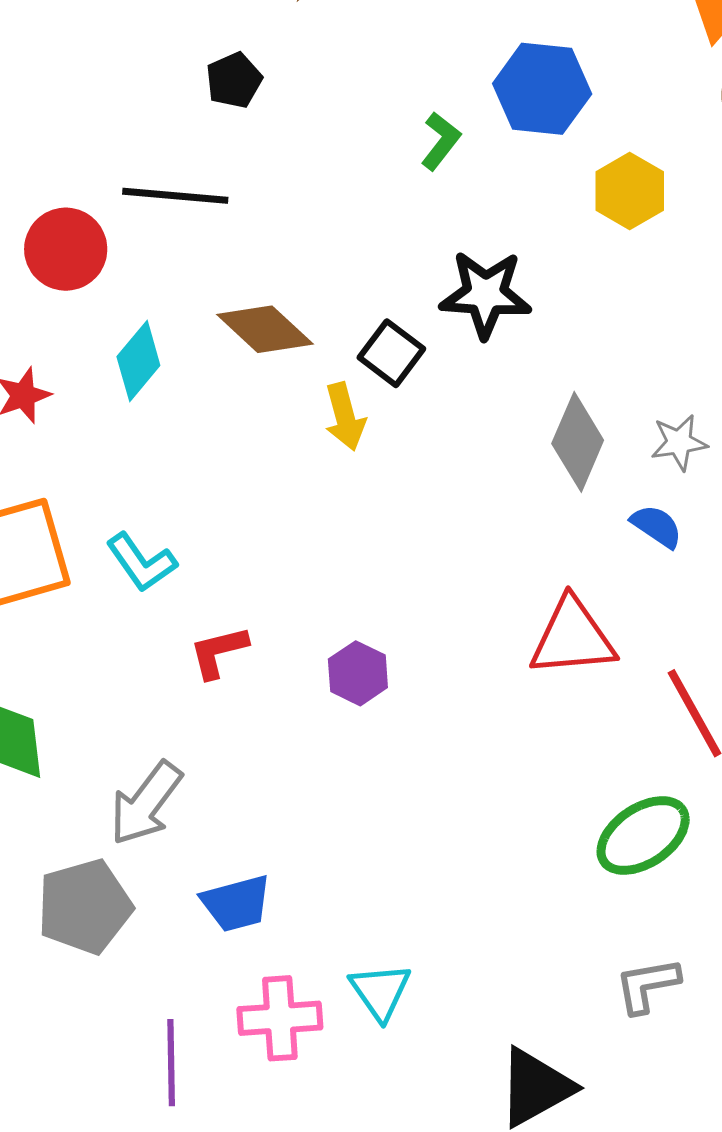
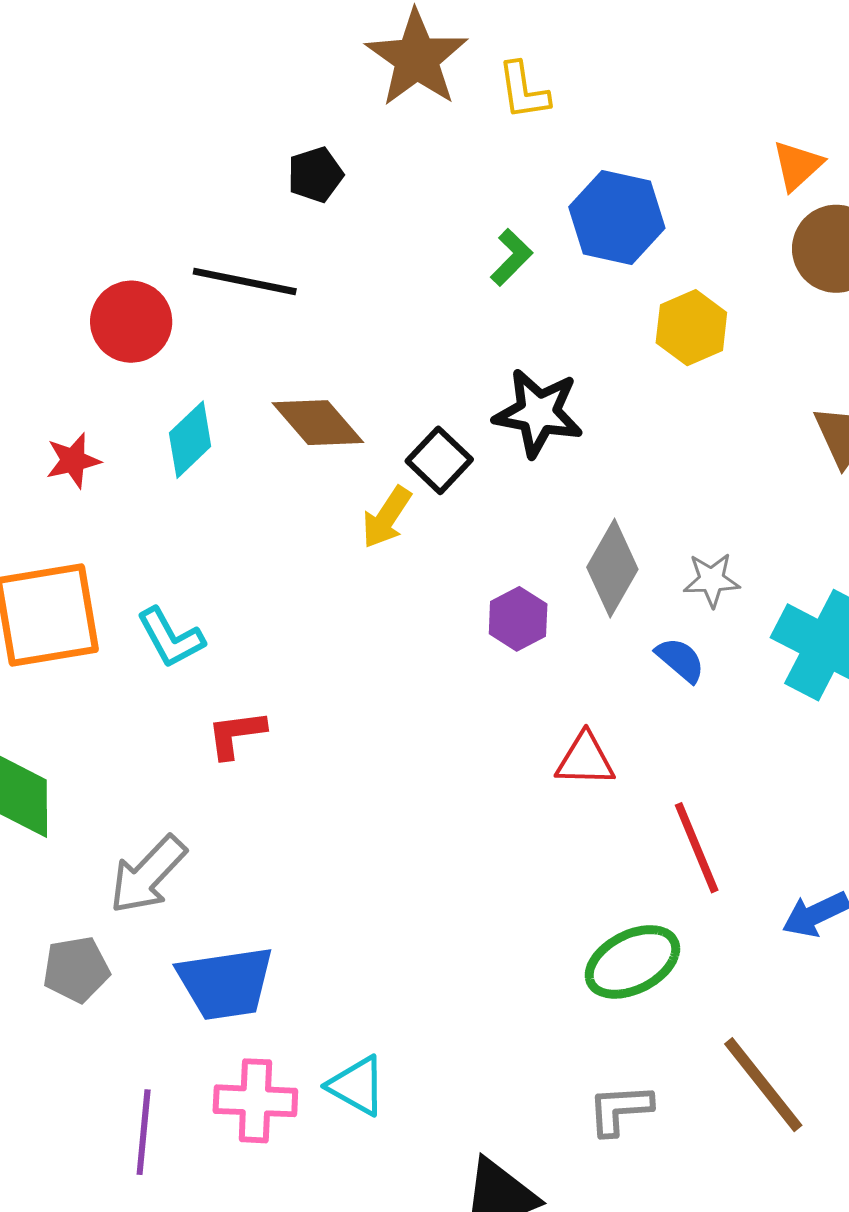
yellow arrow: (345, 417) -> (387, 517), turned 42
red triangle: (572, 637) -> (585, 760), size x0.7
purple hexagon: (358, 673) -> (518, 619), moved
blue trapezoid: (236, 903) -> (226, 983), size x1.4
gray pentagon: (85, 907) -> (76, 969), size x0.7
cyan triangle: (380, 991) -> (357, 1086), turned -32

